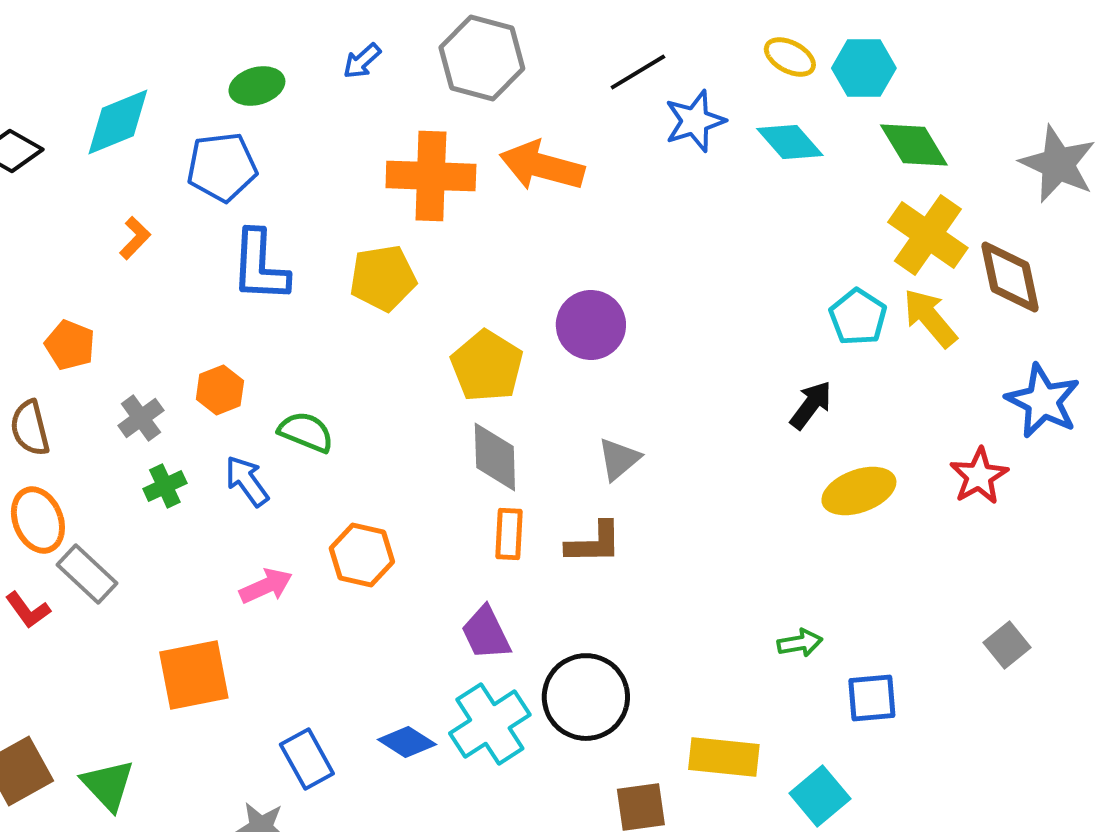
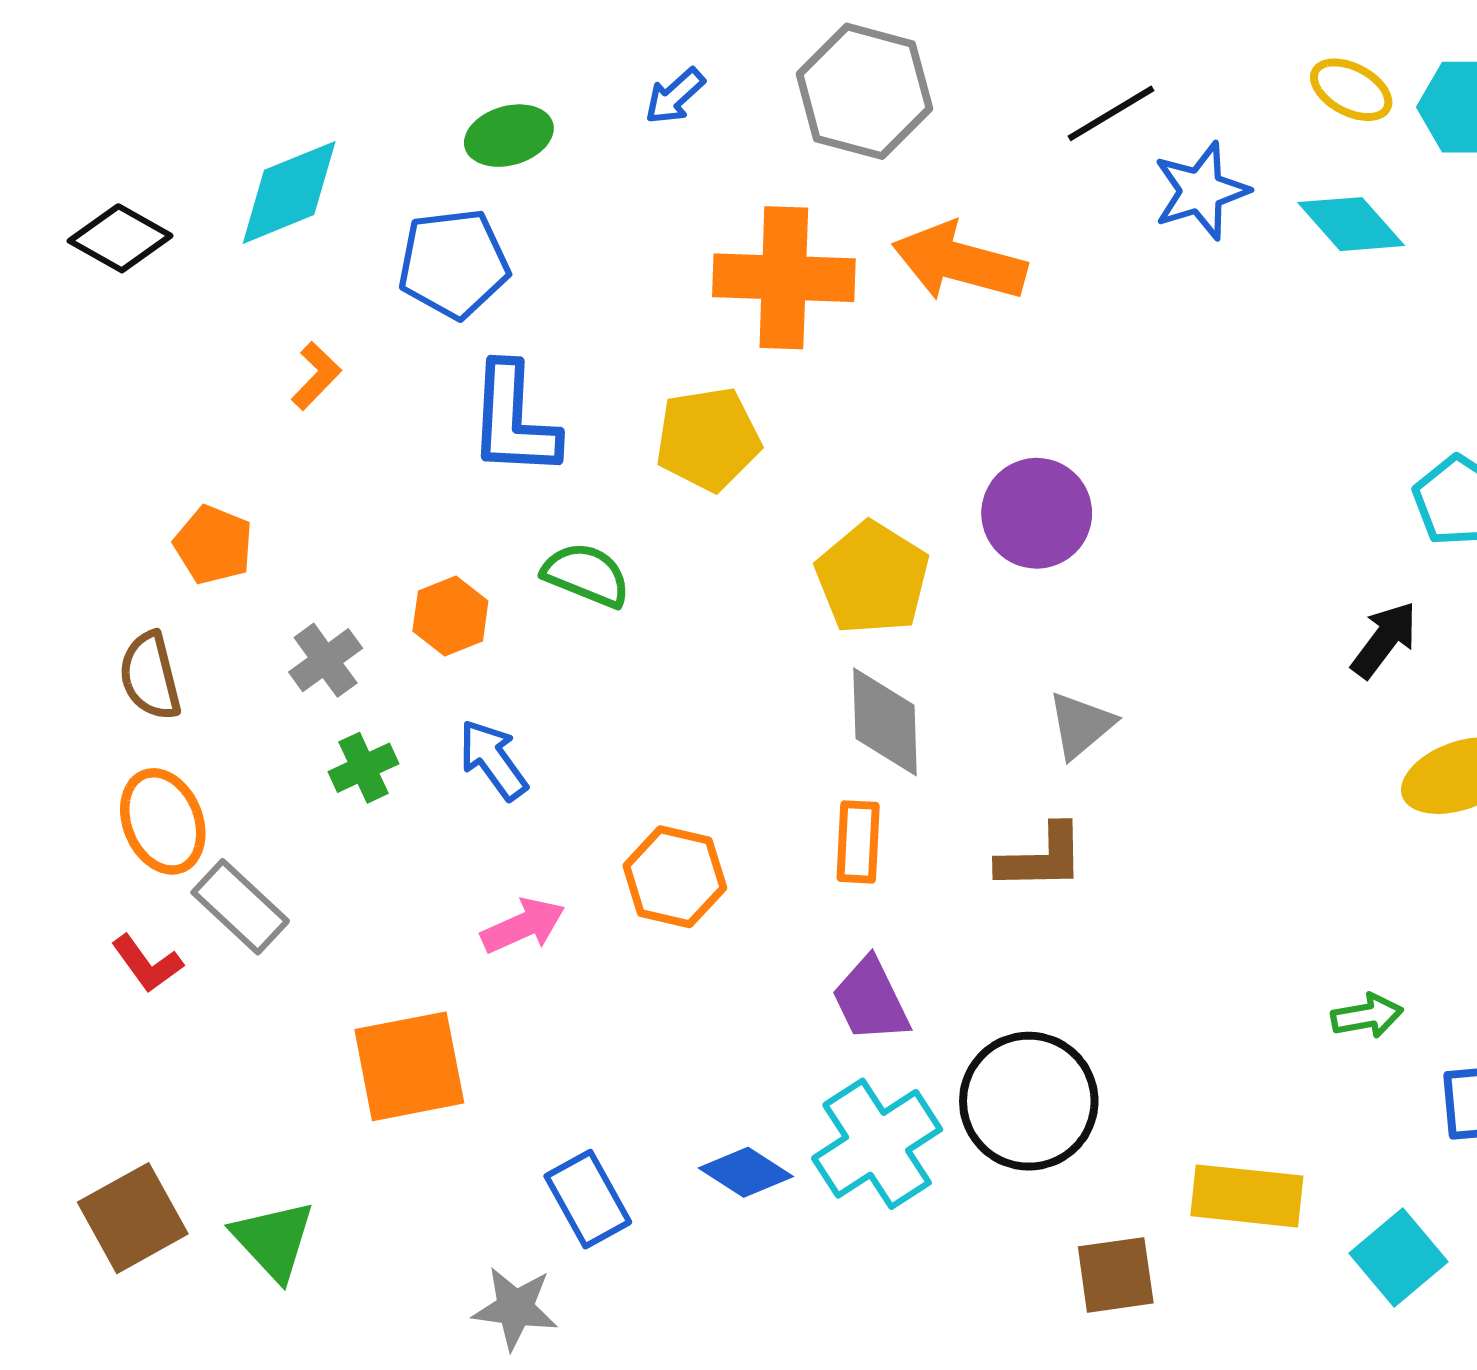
green semicircle: (306, 432) -> (586, 575), moved
orange rectangle: (509, 534) -> (858, 842), moved

